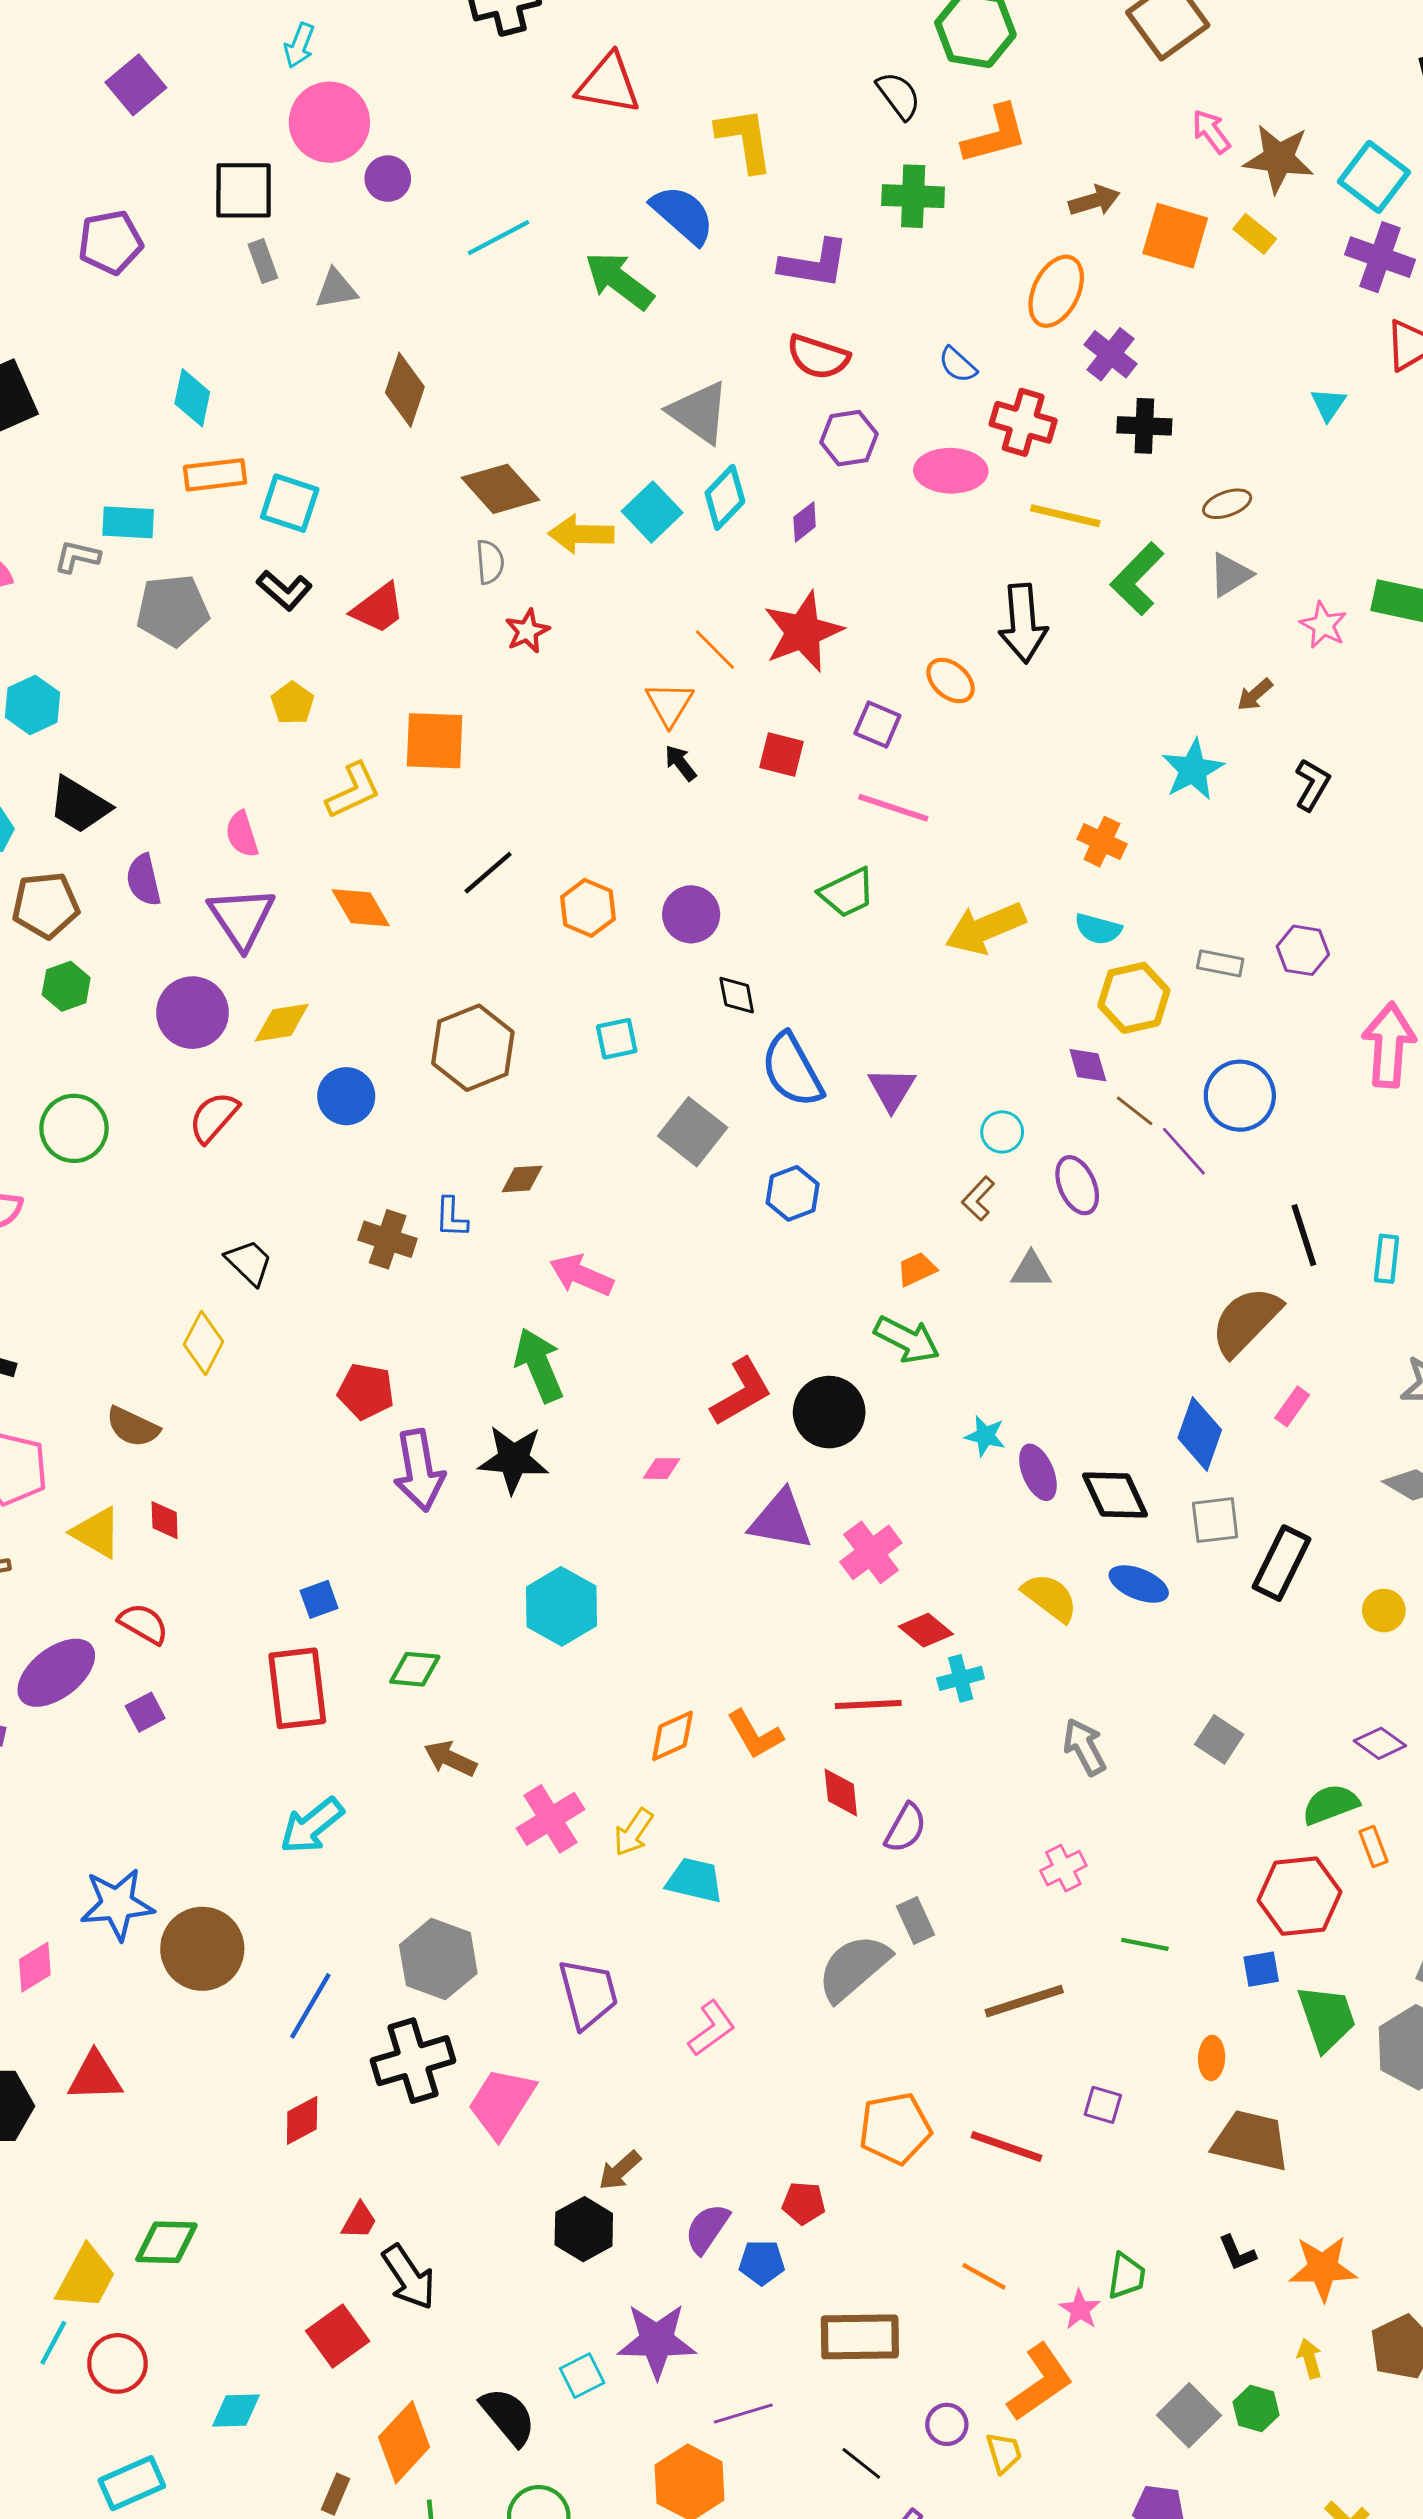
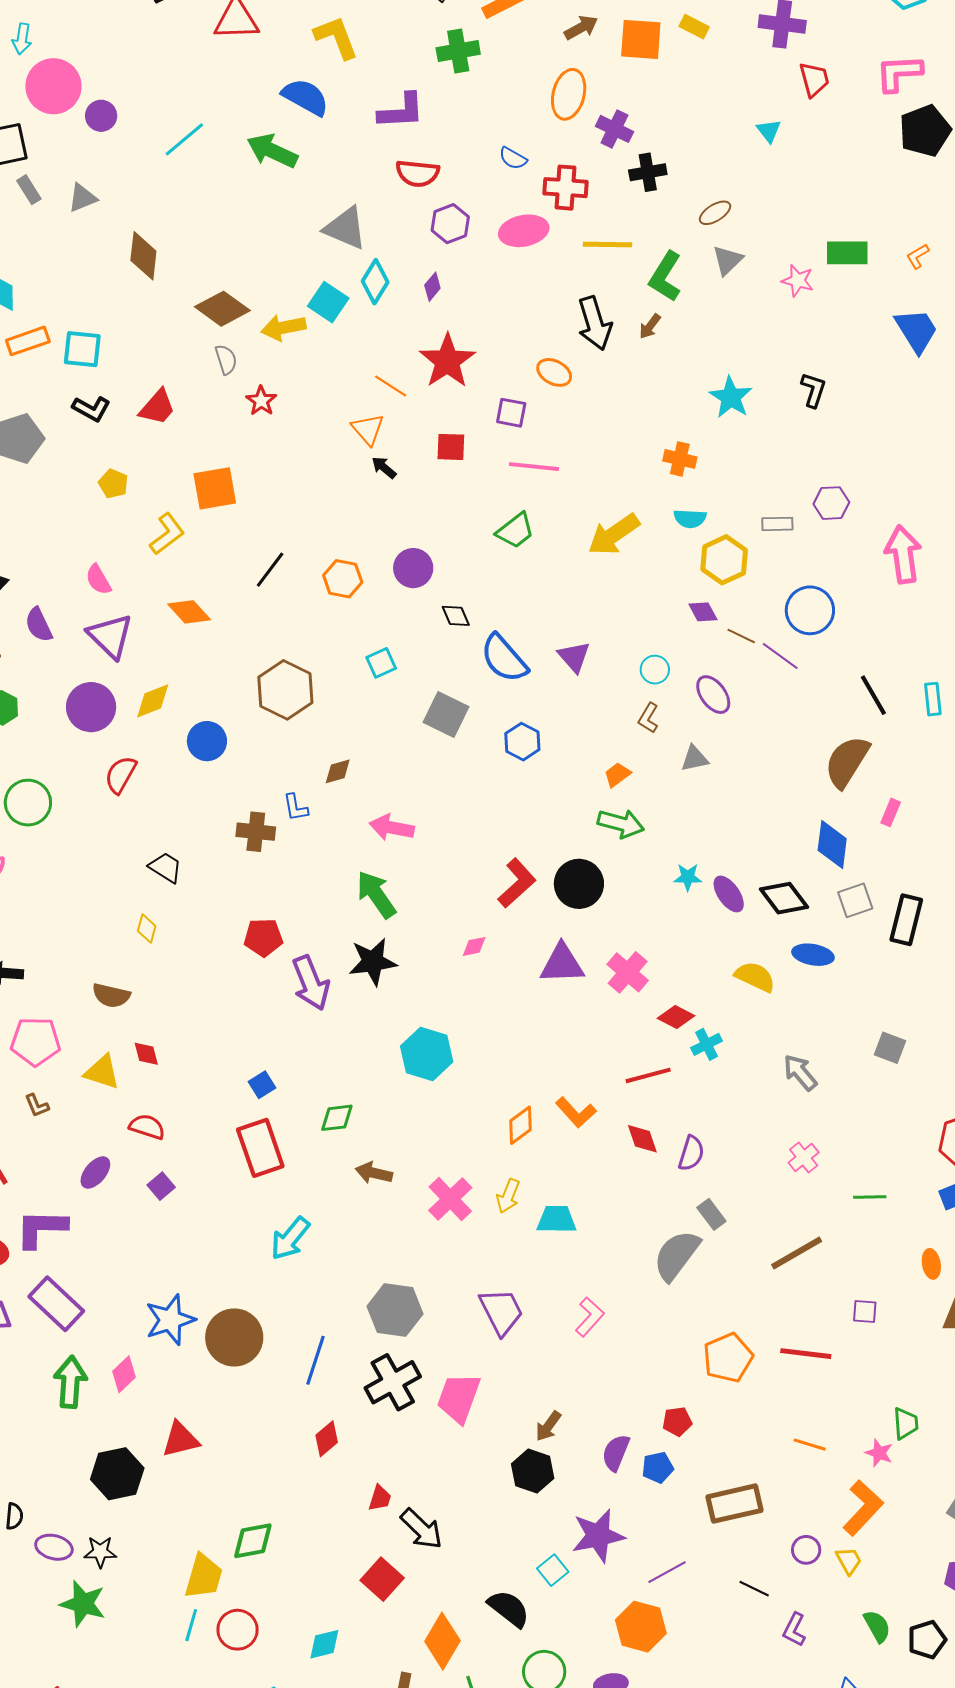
brown arrow: (1255, 695) -> (650, 326), moved
yellow diamond: (204, 1343) -> (147, 929), size x0.7
purple ellipse: (56, 1673) -> (95, 1173), size x0.6

